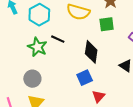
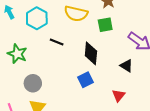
green star: (37, 47) -> (17, 54), moved
red triangle: (98, 96) -> (118, 95), moved

